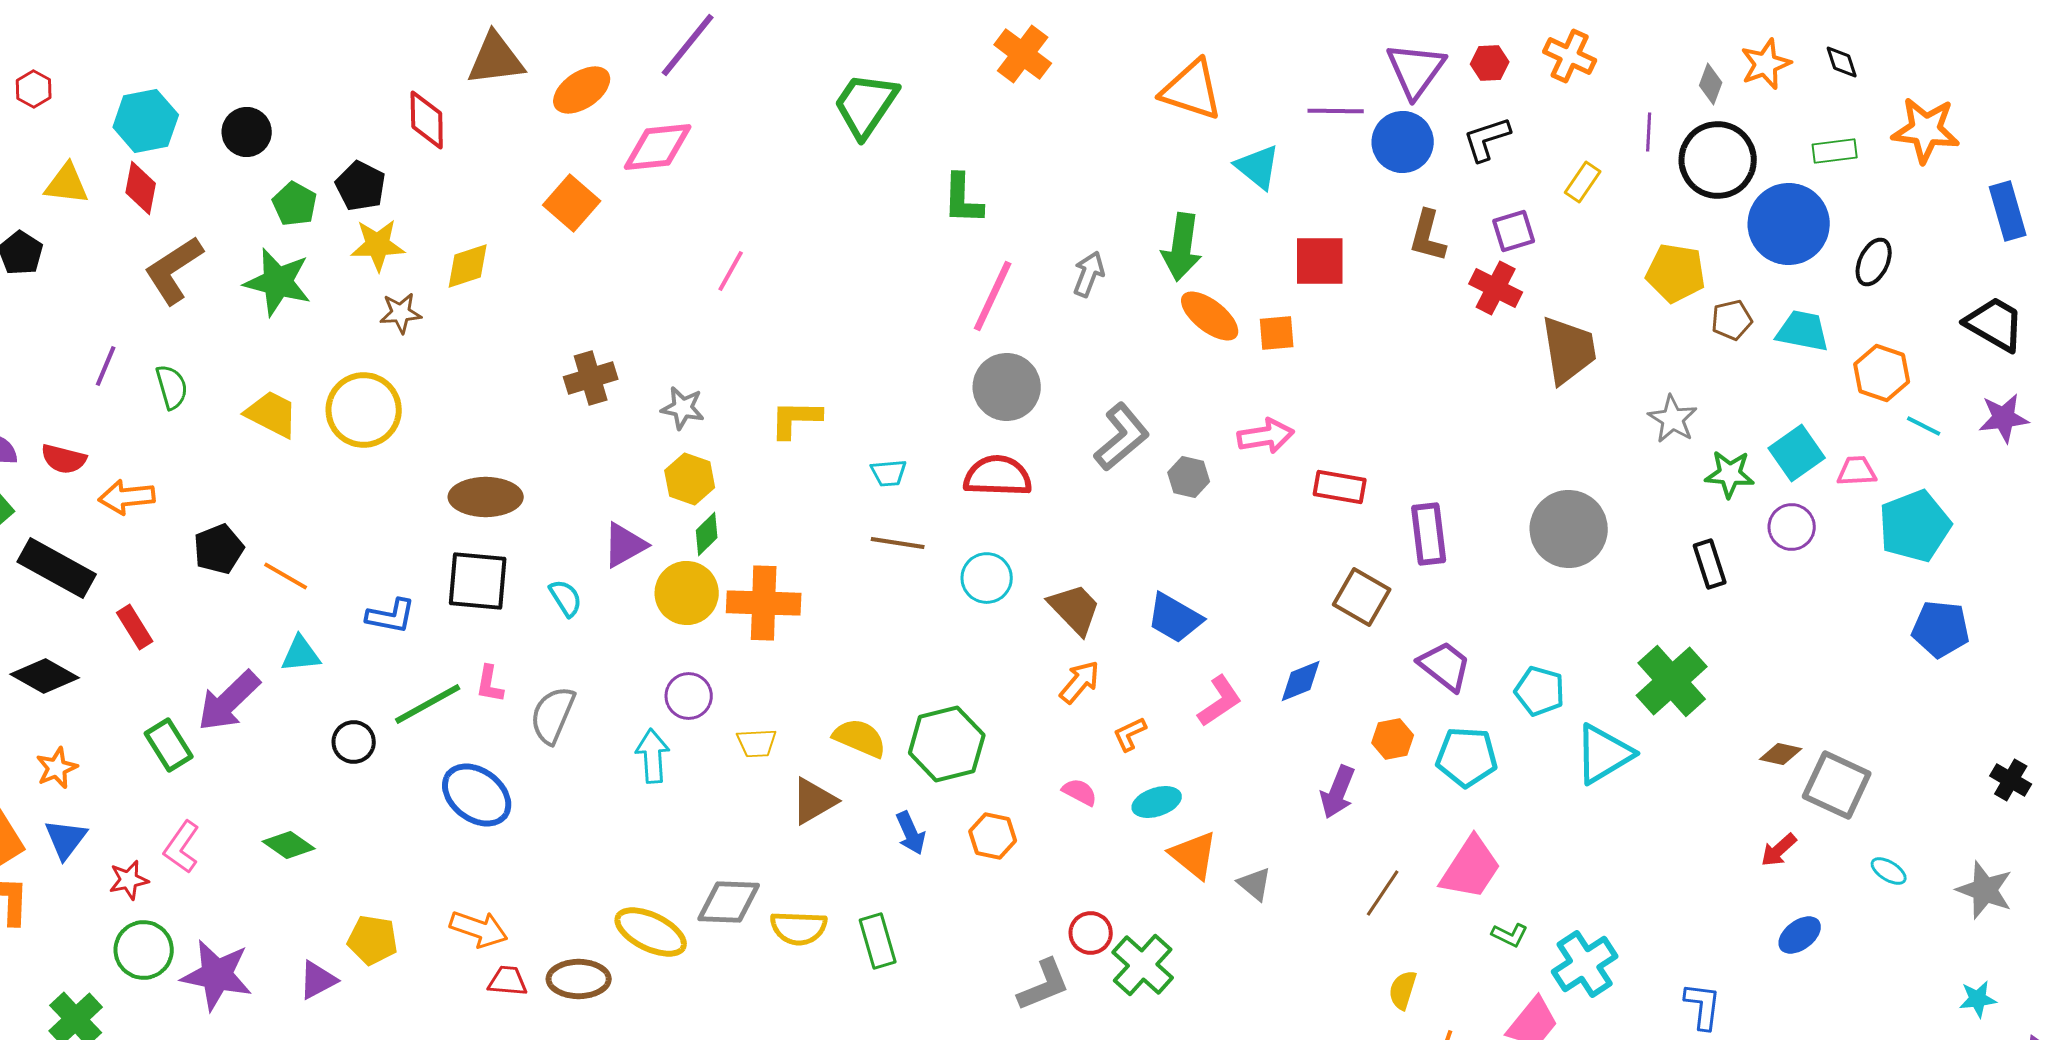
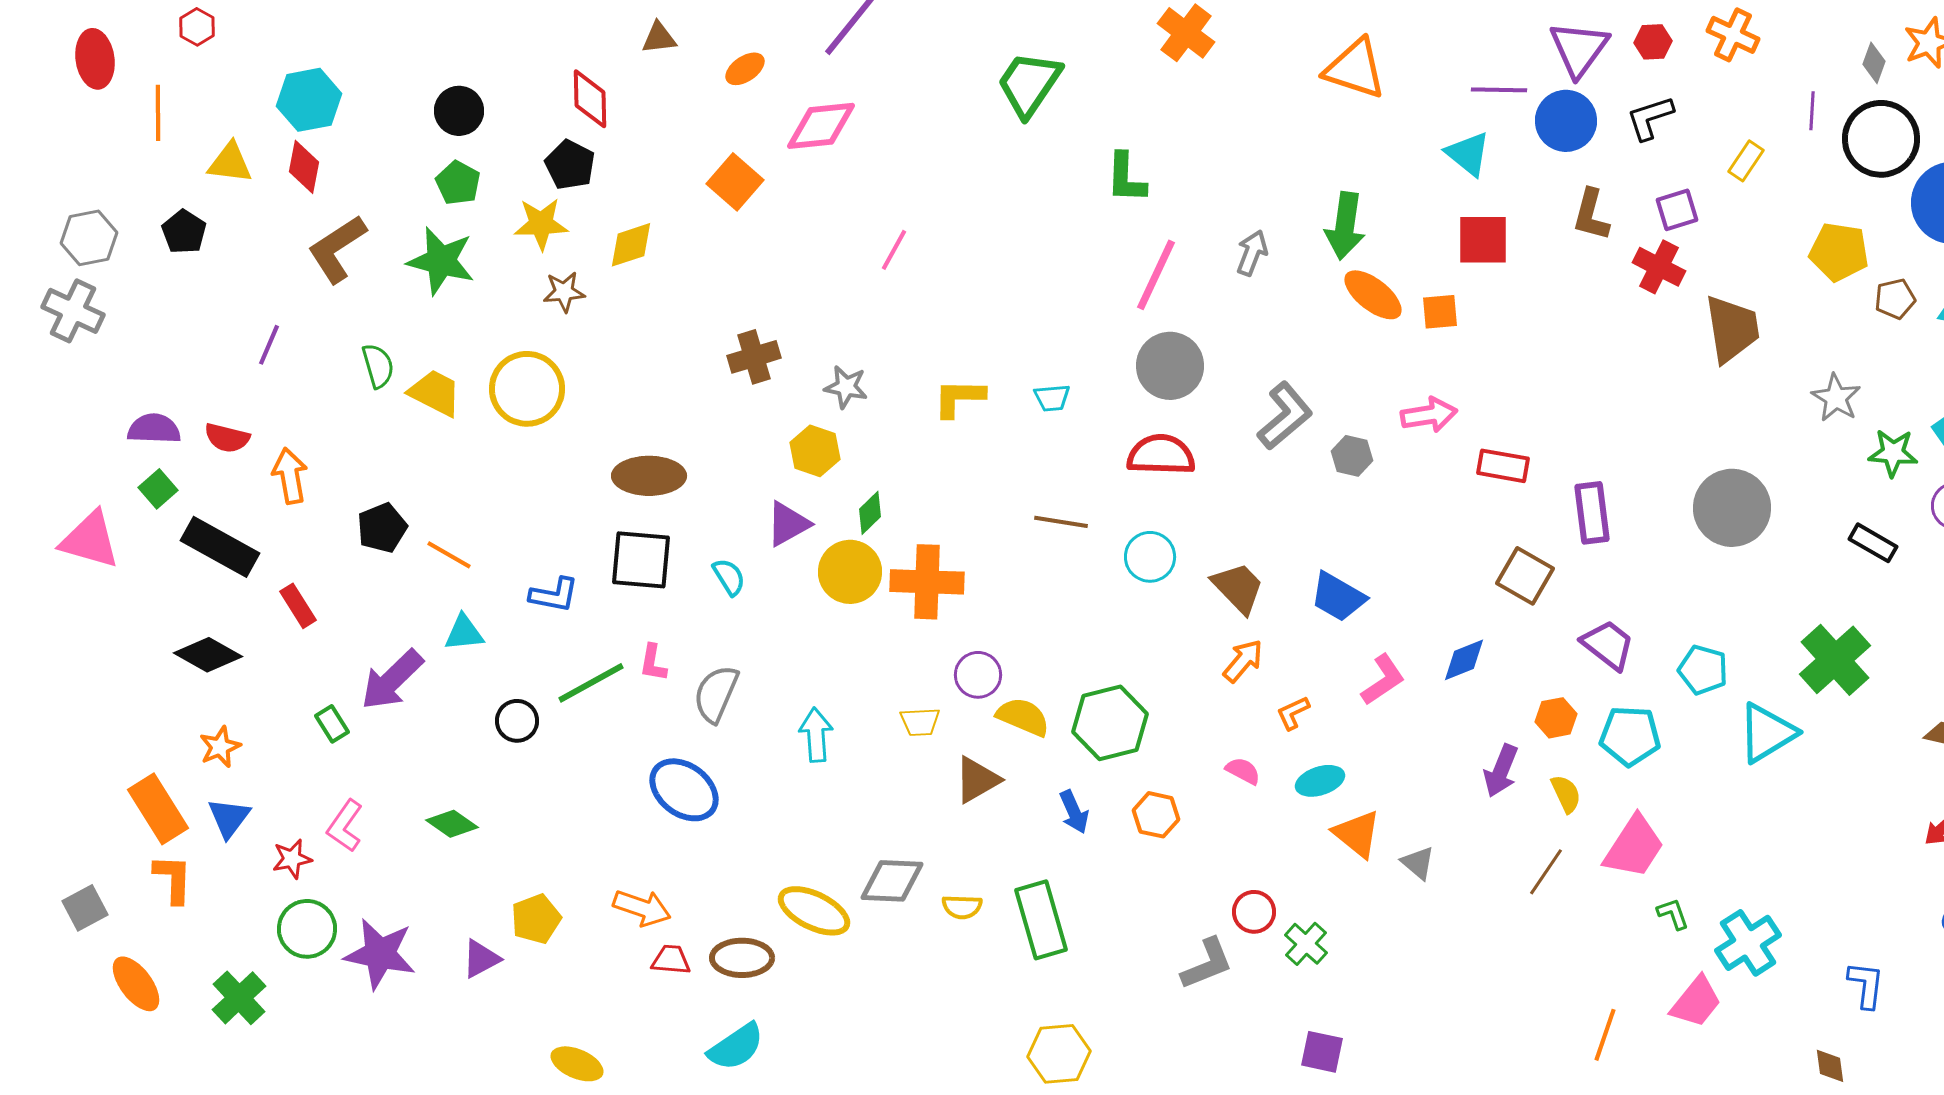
brown triangle: (496, 59) -> (659, 38), size x0.6
red hexagon: (34, 89) -> (197, 27), moved
orange ellipse: (582, 90) -> (745, 69), size x0.7
black circle: (247, 132) -> (459, 111), moved
cyan triangle: (1258, 167) -> (1468, 154), moved
black pentagon: (361, 186) -> (570, 165), moved
green semicircle: (172, 387) -> (378, 366), moved
cyan trapezoid: (889, 473) -> (1052, 398), moved
yellow hexagon: (690, 479) -> (815, 451), moved
orange arrow: (127, 497) -> (290, 476), turned 86
black rectangle: (1710, 564) -> (1873, 543), turned -42
purple circle: (689, 696) -> (978, 675), moved
green rectangle: (169, 745) -> (332, 724), size x0.7
blue ellipse: (477, 795) -> (684, 790), moved
yellow semicircle: (799, 928) -> (962, 907), size x0.7
green L-shape: (1510, 935) -> (1673, 914), turned -135
yellow pentagon: (373, 940) -> (536, 919), turned -30
green rectangle: (878, 941) -> (1041, 920), size x1.4
green cross: (1143, 965) -> (1306, 944), size x0.7
yellow semicircle: (1403, 990) -> (1566, 794), moved, turned 138

